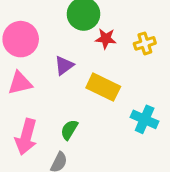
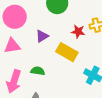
red star: (106, 39) -> (78, 32), moved
green semicircle: (69, 130) -> (38, 71), moved, turned 64

